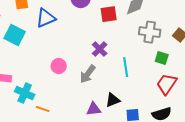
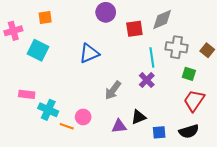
blue triangle: (46, 18) -> (89, 53), moved
purple cross: (100, 49) -> (147, 80), moved
pink circle: (59, 66) -> (83, 117), moved
cyan line: (126, 67) -> (152, 57), moved

